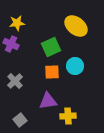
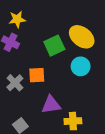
yellow ellipse: (76, 26) -> (82, 37), moved
orange square: (52, 72) -> (37, 75), moved

